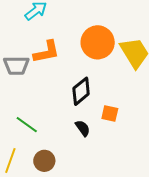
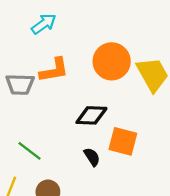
black diamond: (81, 91) -> (91, 115), turned 40
orange square: (110, 113) -> (123, 141), size x1.5

